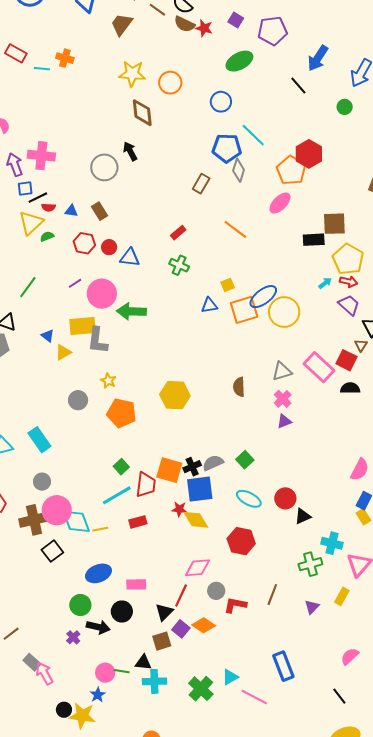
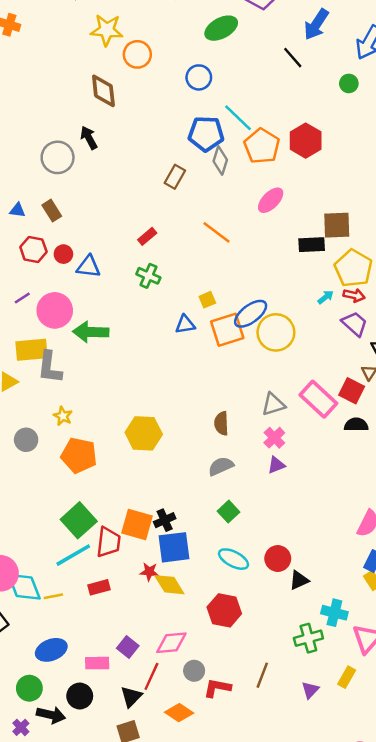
yellow star: (132, 74) -> (107, 30), moved
orange pentagon: (291, 170) -> (262, 146), moved
gray semicircle: (213, 463) -> (221, 466), moved
green square: (121, 467) -> (79, 520), size x1.8
purple square: (181, 629) -> (128, 647), moved

